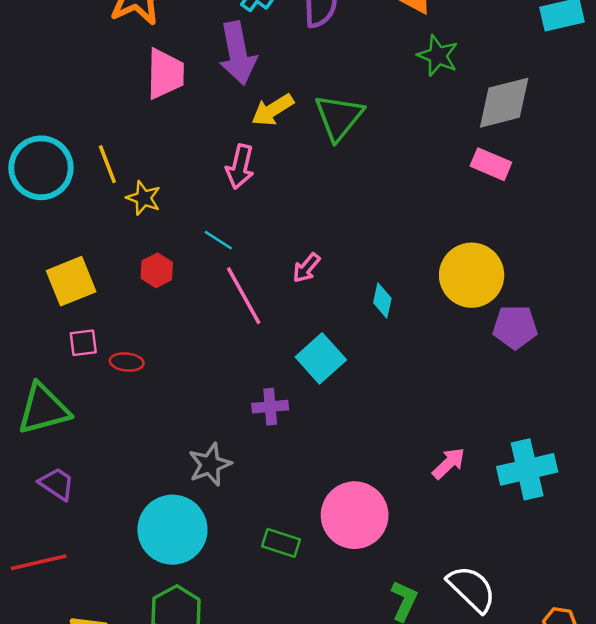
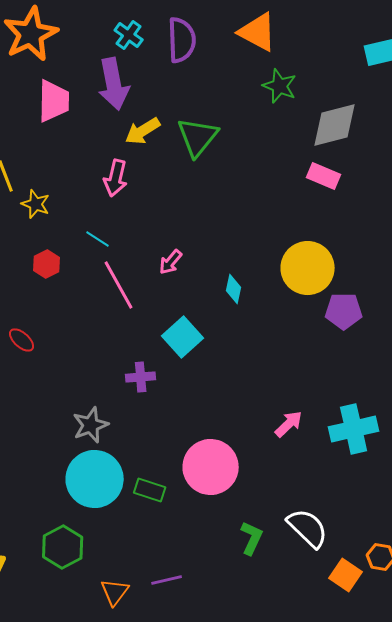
red ellipse: (127, 362) -> (22, 340), turned 36
cyan circle: (172, 530) -> (95, 479), moved

